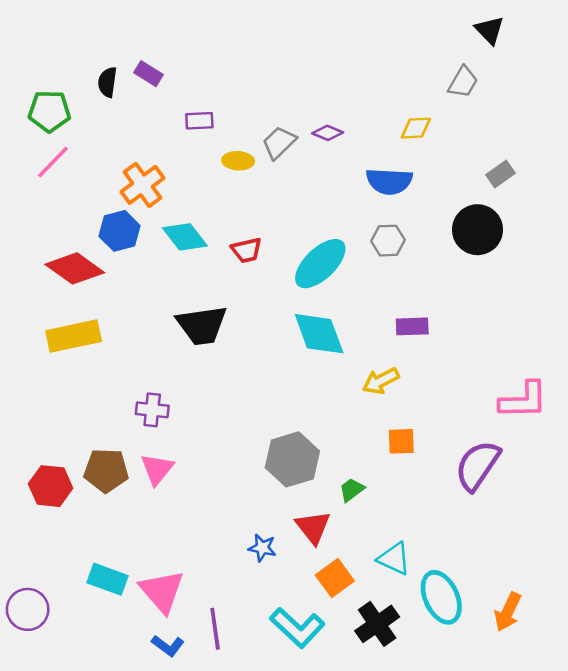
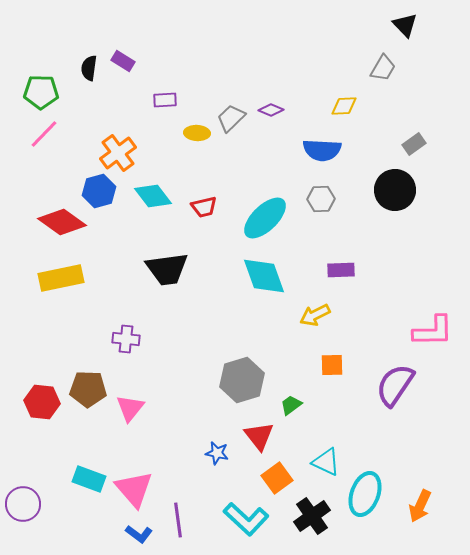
pink triangle: (157, 469) -> (130, 408), moved
cyan ellipse: (441, 597) -> (365, 494), turned 45

